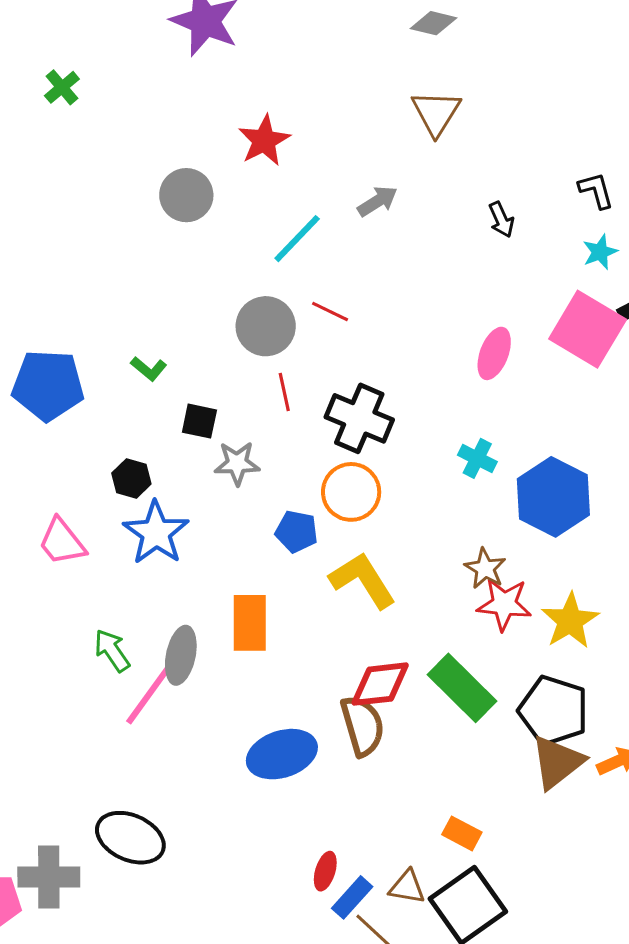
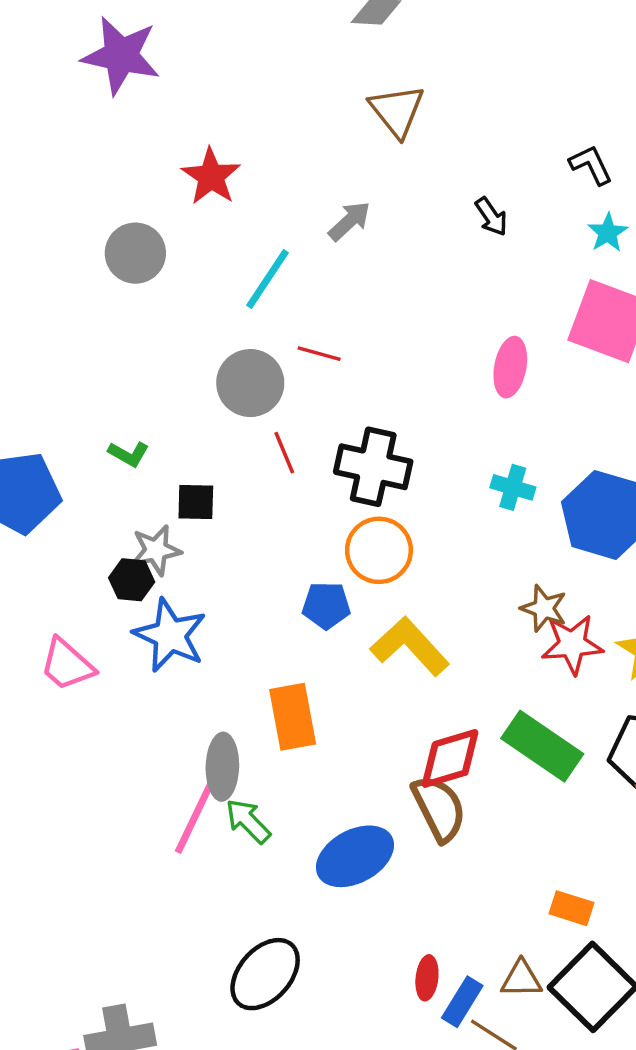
gray star: (237, 463) -> (156, 550), moved
green arrow: (112, 650) -> (248, 821), moved
black ellipse: (130, 838) -> (265, 974), moved, turned -62

